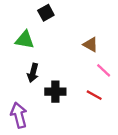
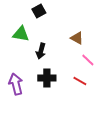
black arrow: (33, 73) -> (41, 51), moved
purple arrow: (19, 115) -> (16, 84), moved

